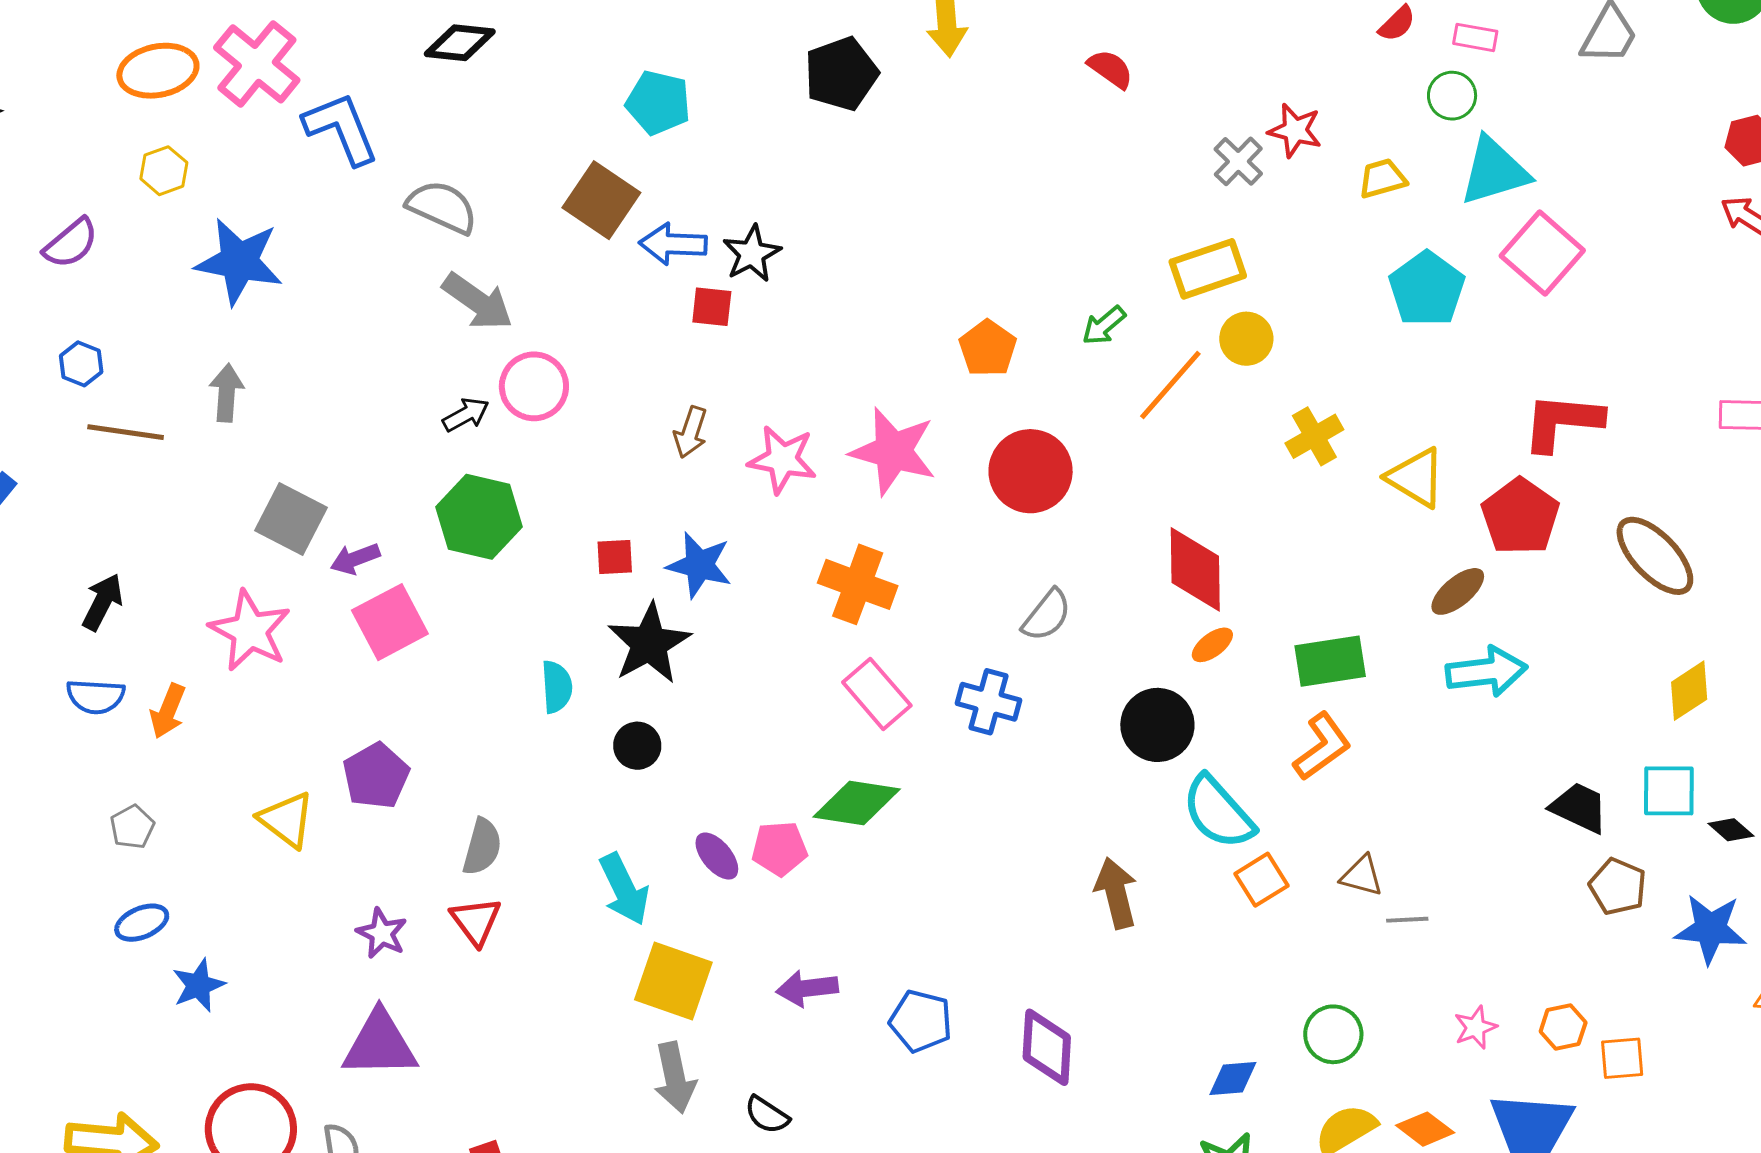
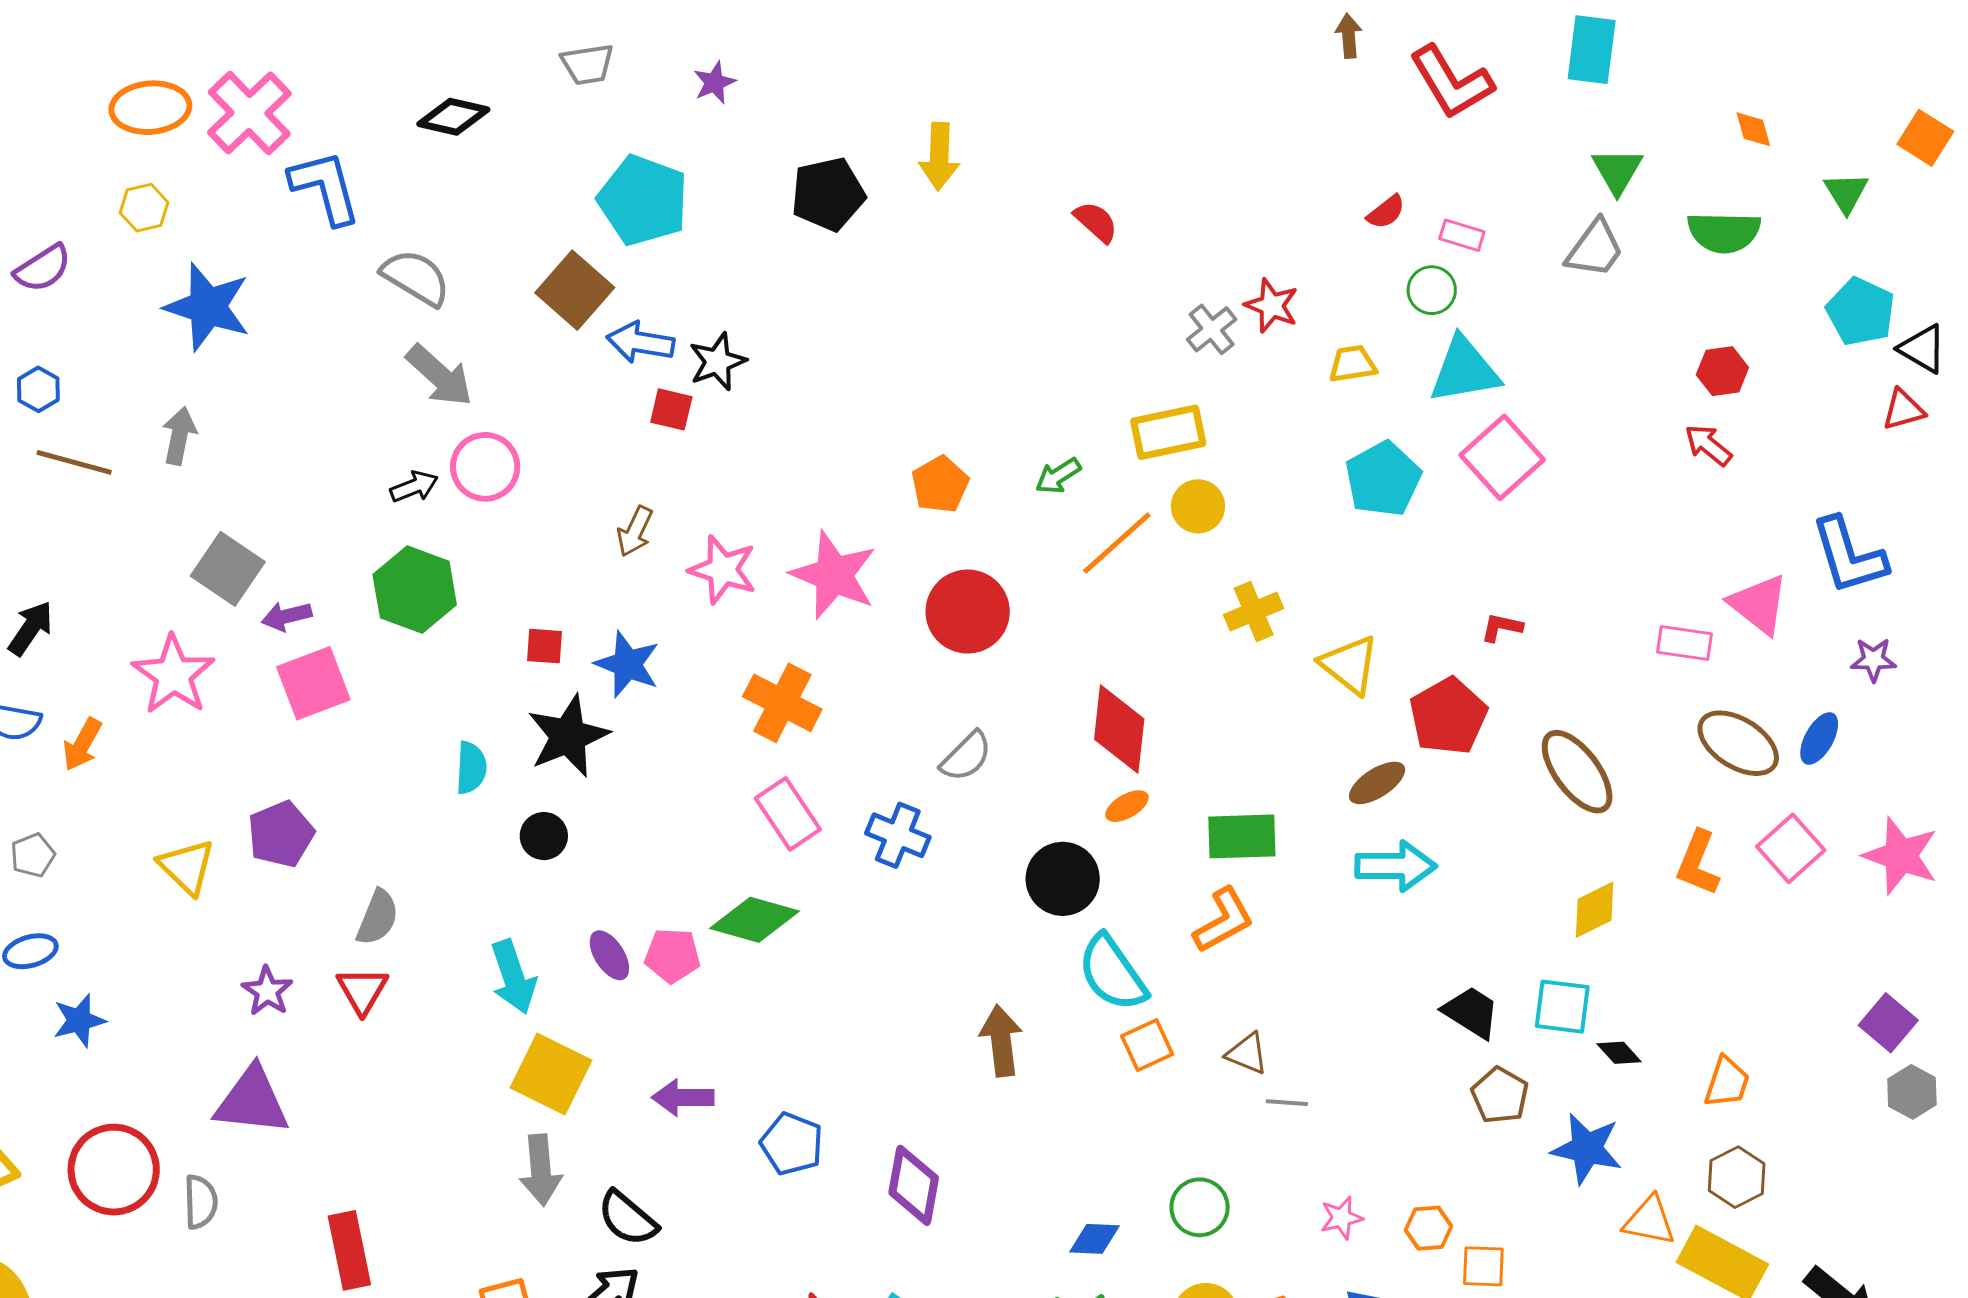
cyan pentagon: (658, 103) -> (643, 200), size x1.4
red L-shape: (1562, 422) -> (1502, 627), size x0.5
black semicircle: (767, 1115) -> (627, 1218), size x1.4

